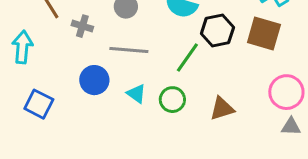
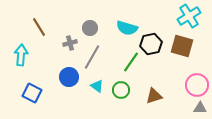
gray cross: (82, 26) -> (70, 43), moved, turned -32
gray line: (129, 50) -> (92, 57), turned -65

